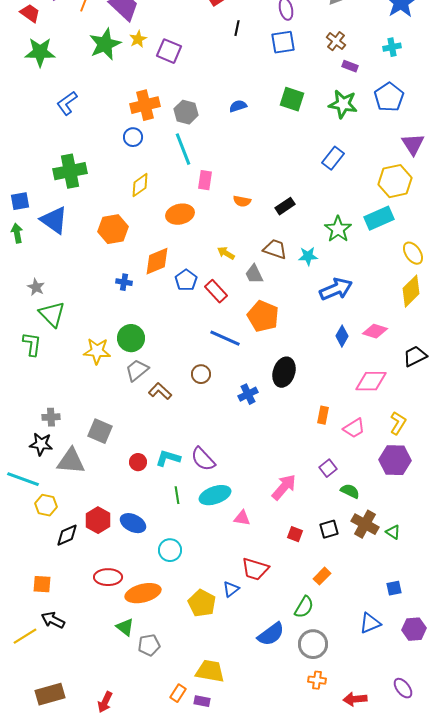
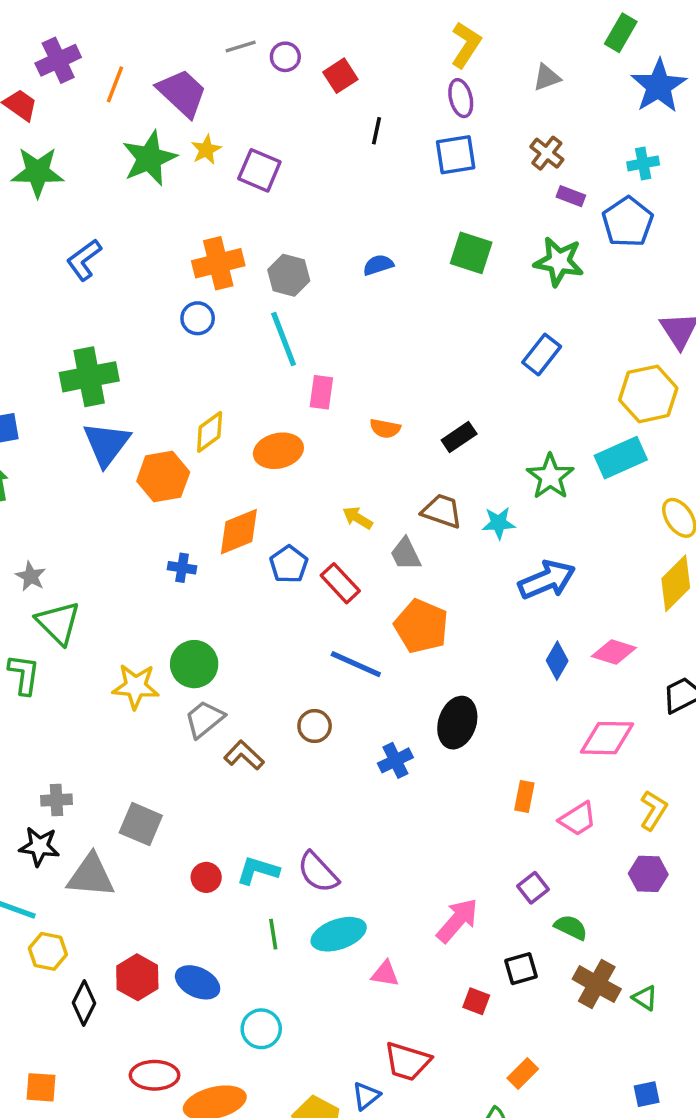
blue pentagon: (389, 97) -> (628, 222), moved
yellow diamond: (140, 185) -> (210, 432), moved
blue triangle: (54, 220) -> (106, 444), moved, turned 32
purple hexagon: (395, 460) -> (648, 874), size x0.7
black square: (329, 529) -> (521, 969), moved
black diamond: (67, 535) -> (84, 1003), turned -40

